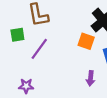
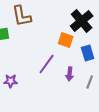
purple line: (39, 49) -> (47, 64), moved

